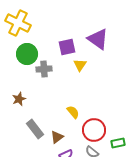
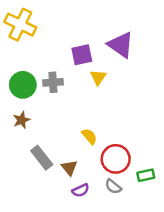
green circle: (27, 54) -> (23, 85), moved
brown triangle: (57, 137) -> (69, 168), turned -32

